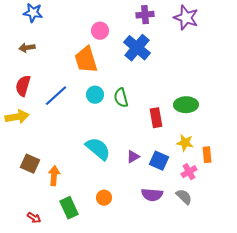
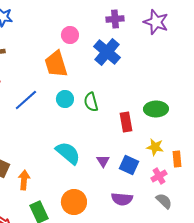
purple triangle: (133, 157) -> (103, 161), turned -32
gray semicircle: (184, 197) -> (164, 201), moved
orange circle: (104, 198) -> (74, 202), size x1.6

